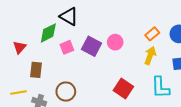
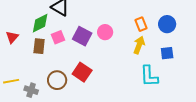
orange rectangle: (152, 34) -> (141, 24), turned -72
brown rectangle: (36, 70) -> (39, 46), moved
red square: (123, 88) -> (82, 72), moved

